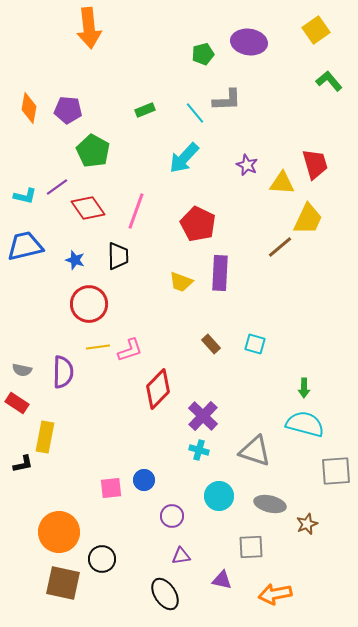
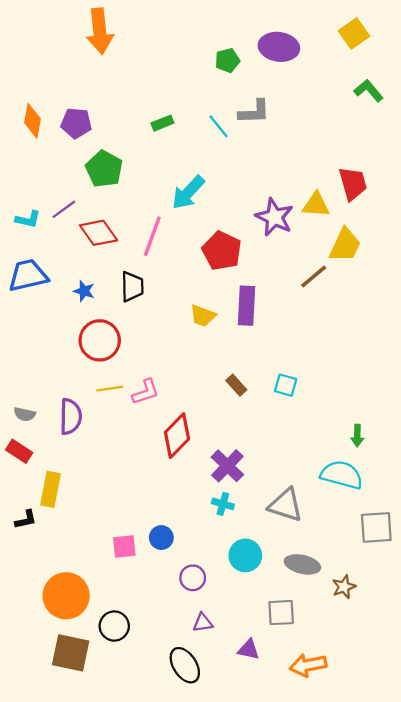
cyan arrow: (184, 158) -> (188, 192), moved
purple star: (247, 165) -> (274, 217), moved, size x1.6
green arrow: (304, 388) -> (357, 436), moved

